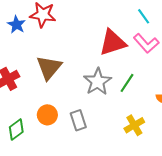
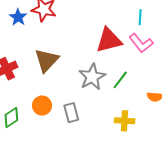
cyan line: (144, 16) -> (140, 17), turned 35
yellow cross: (134, 125) -> (125, 121), turned 30

